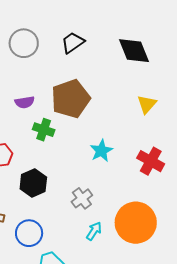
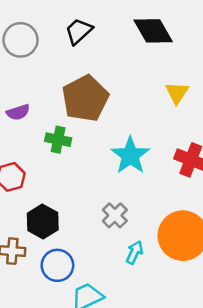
purple semicircle: (25, 102) -> (18, 112), moved
cyan star: (101, 151) -> (130, 155), size x1.4
black hexagon: (33, 183) -> (43, 222), moved

